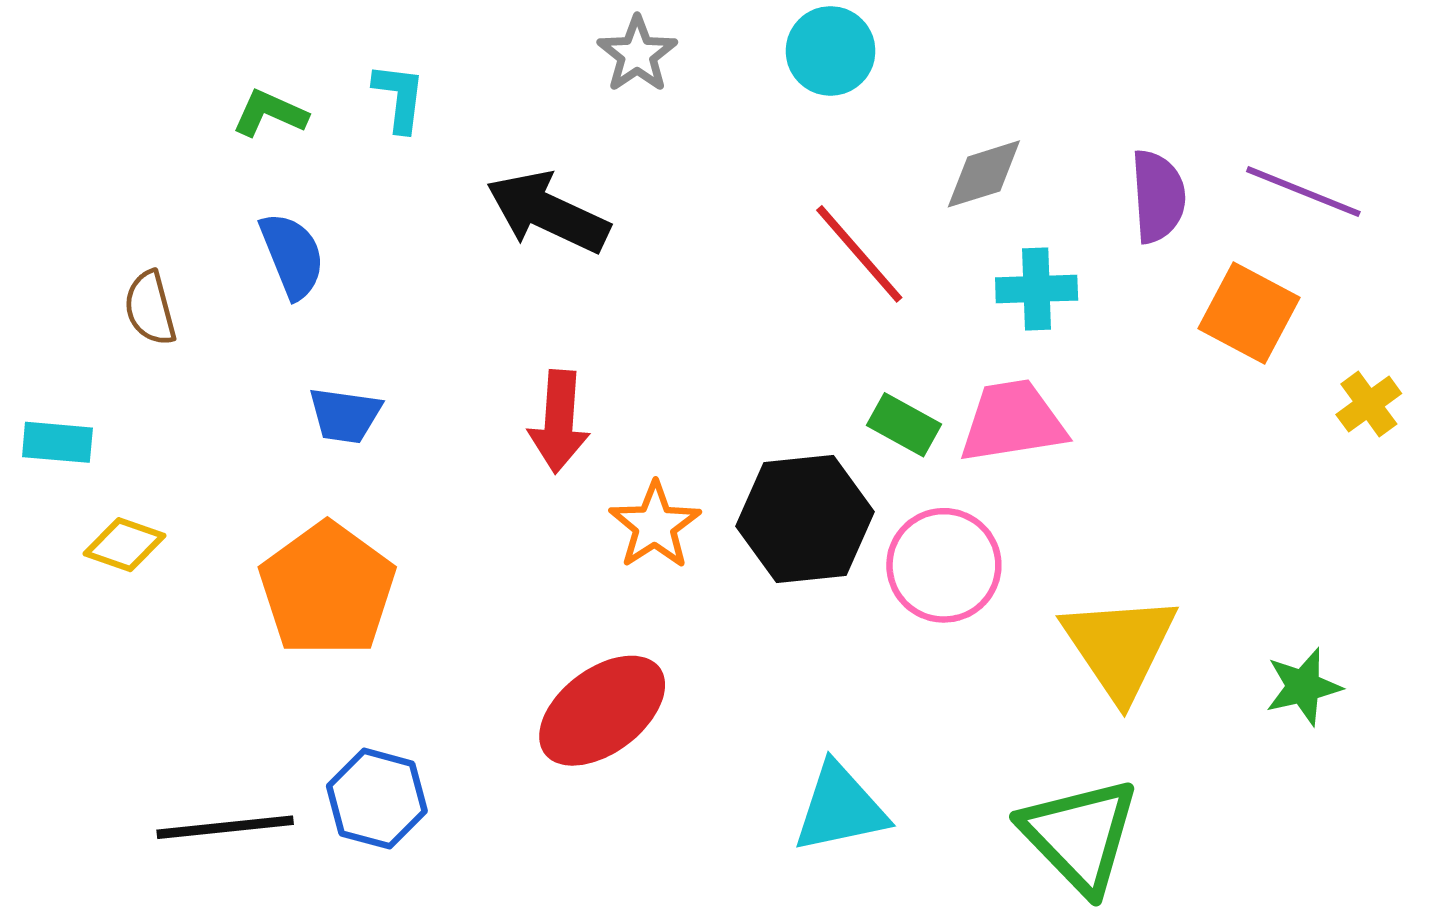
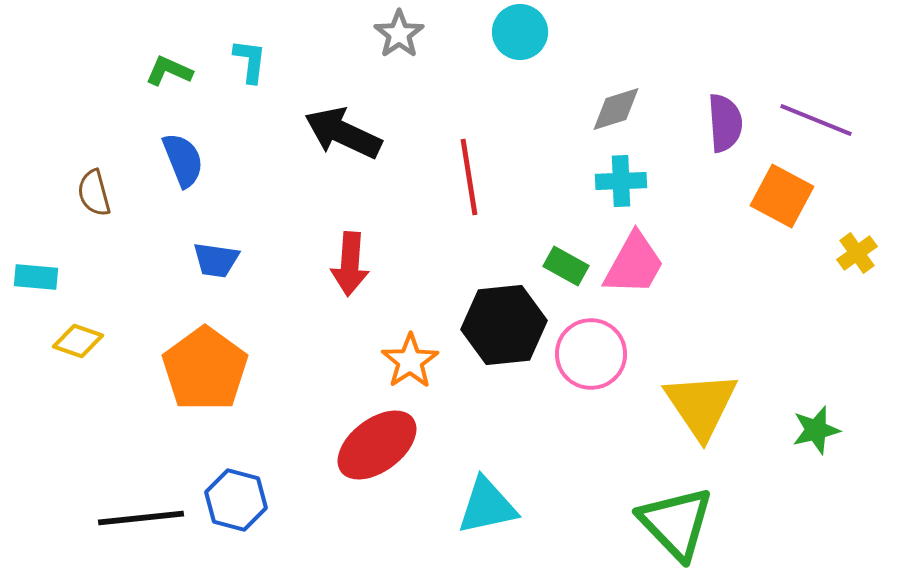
red line: (859, 254) -> (469, 177), moved, turned 32
cyan cross: (1037, 289) -> (621, 181), moved
pink trapezoid: (1013, 422) -> (634, 264), turned 128
orange star: (655, 525) -> (410, 361), moved
cyan triangle: (840, 808) -> (487, 506), moved

